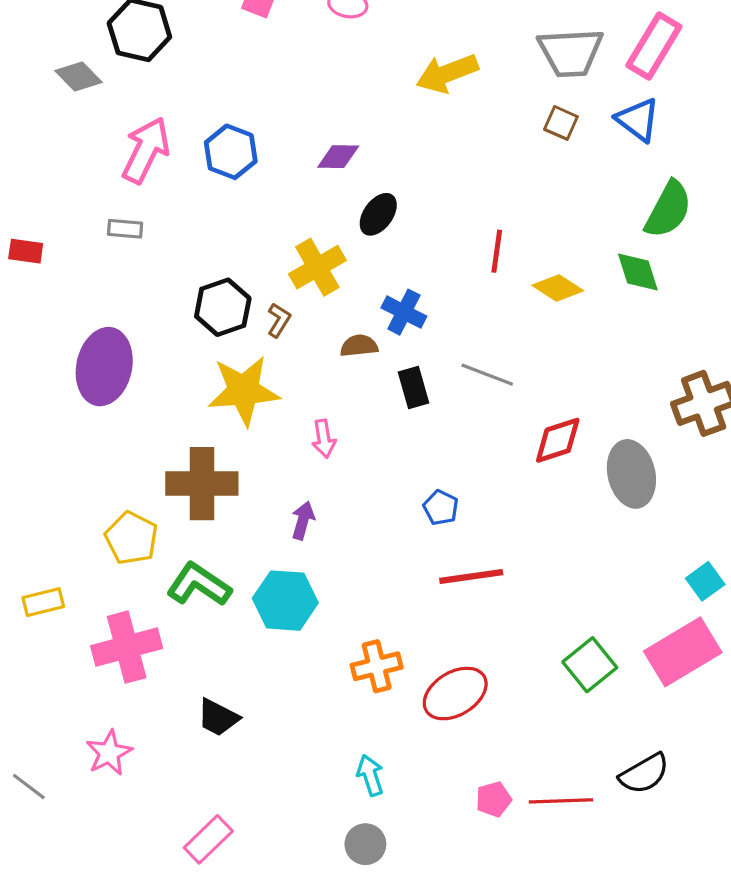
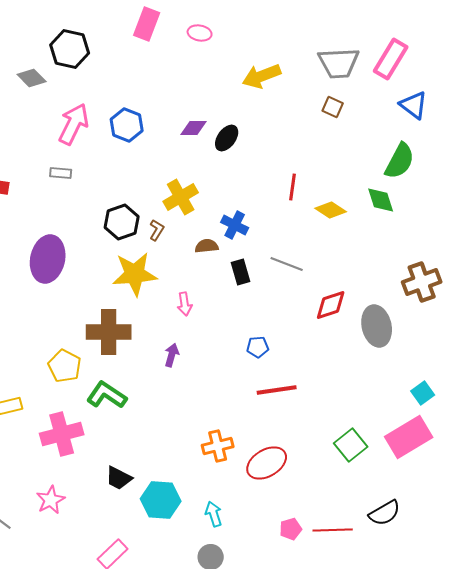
blue triangle: (638, 120) -> (414, 105), moved
black ellipse: (378, 214) -> (227, 138), moved
blue pentagon: (441, 508) -> (258, 347), turned -30
cyan hexagon: (285, 601) -> (161, 500), moved

